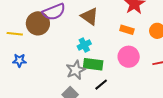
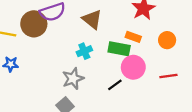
green rectangle: (93, 64) -> (119, 49), moved
black line: (101, 85) -> (115, 85), moved

